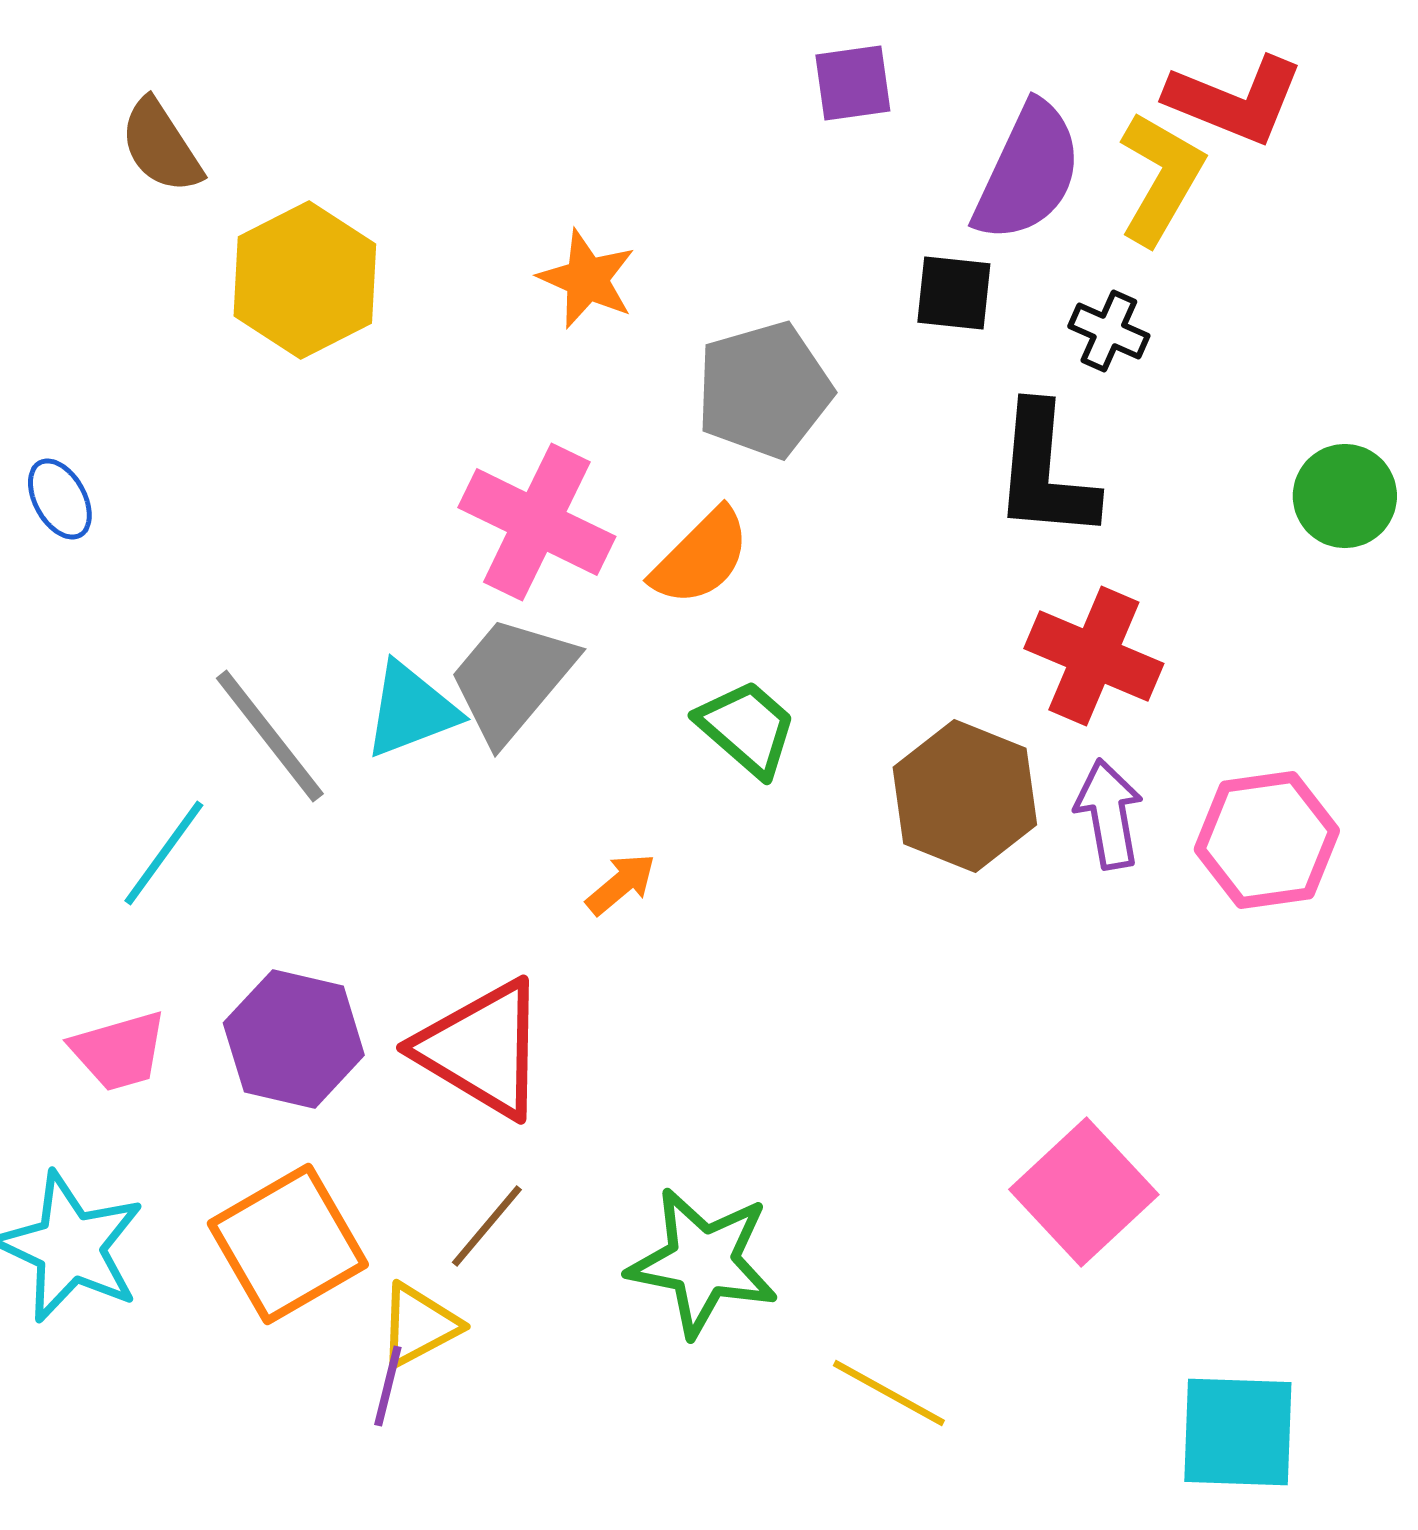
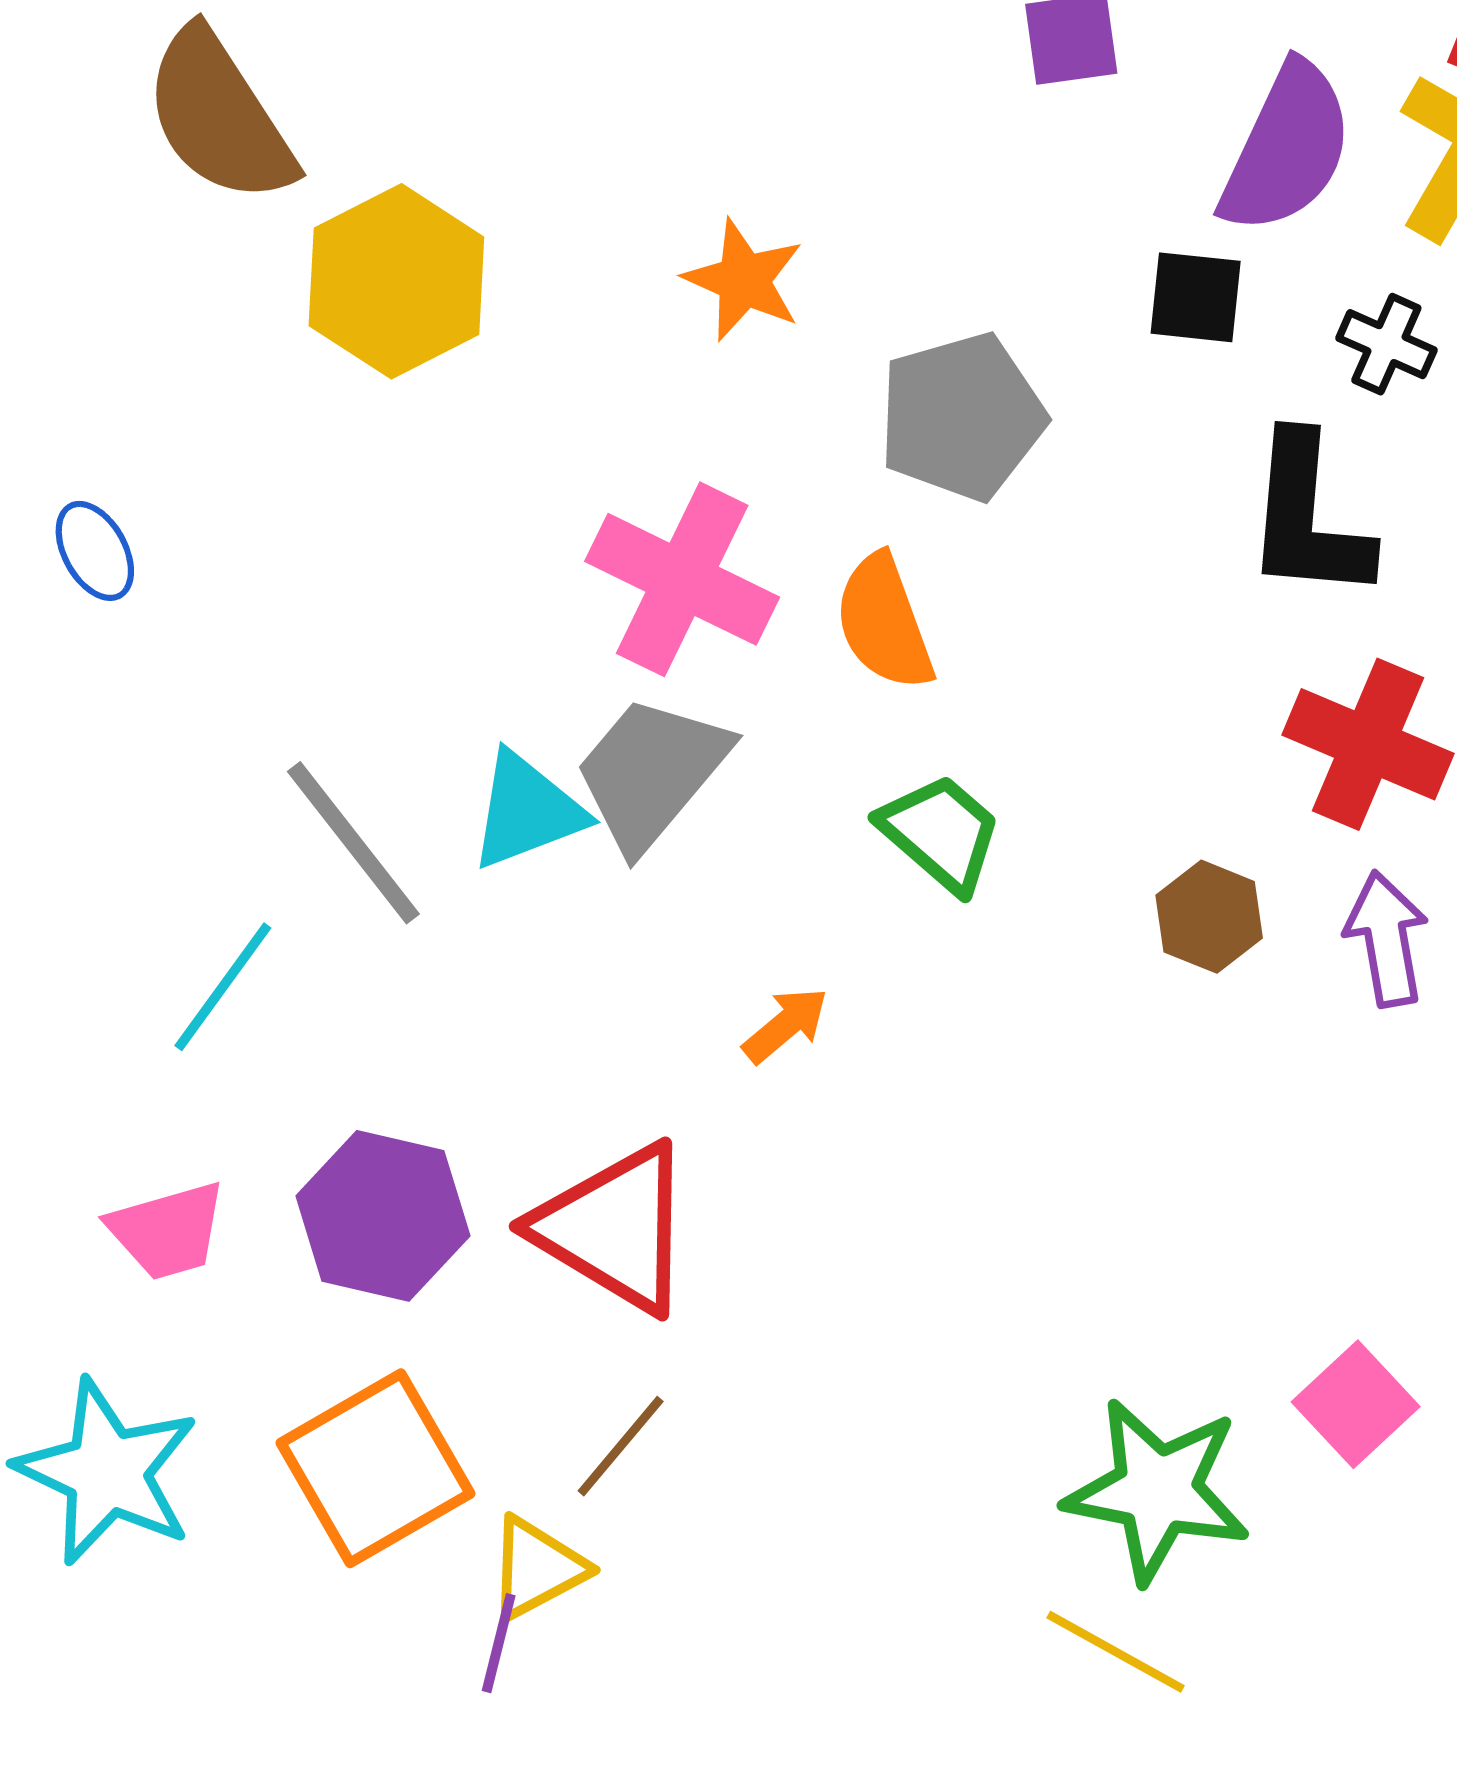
brown semicircle: (161, 146) -> (219, 116), size x1.5
orange semicircle: (701, 557) -> (884, 622), turned 115
brown hexagon: (965, 796) -> (1209, 917), size x0.6
pink square: (1084, 1192) -> (1356, 1404), size x0.7
green star: (703, 1262) -> (1157, 1490), moved

